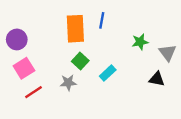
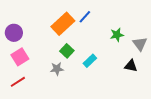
blue line: (102, 20) -> (85, 17), turned 32
orange rectangle: (75, 29) -> (63, 24), turned 50
red line: (34, 92) -> (18, 82), moved

